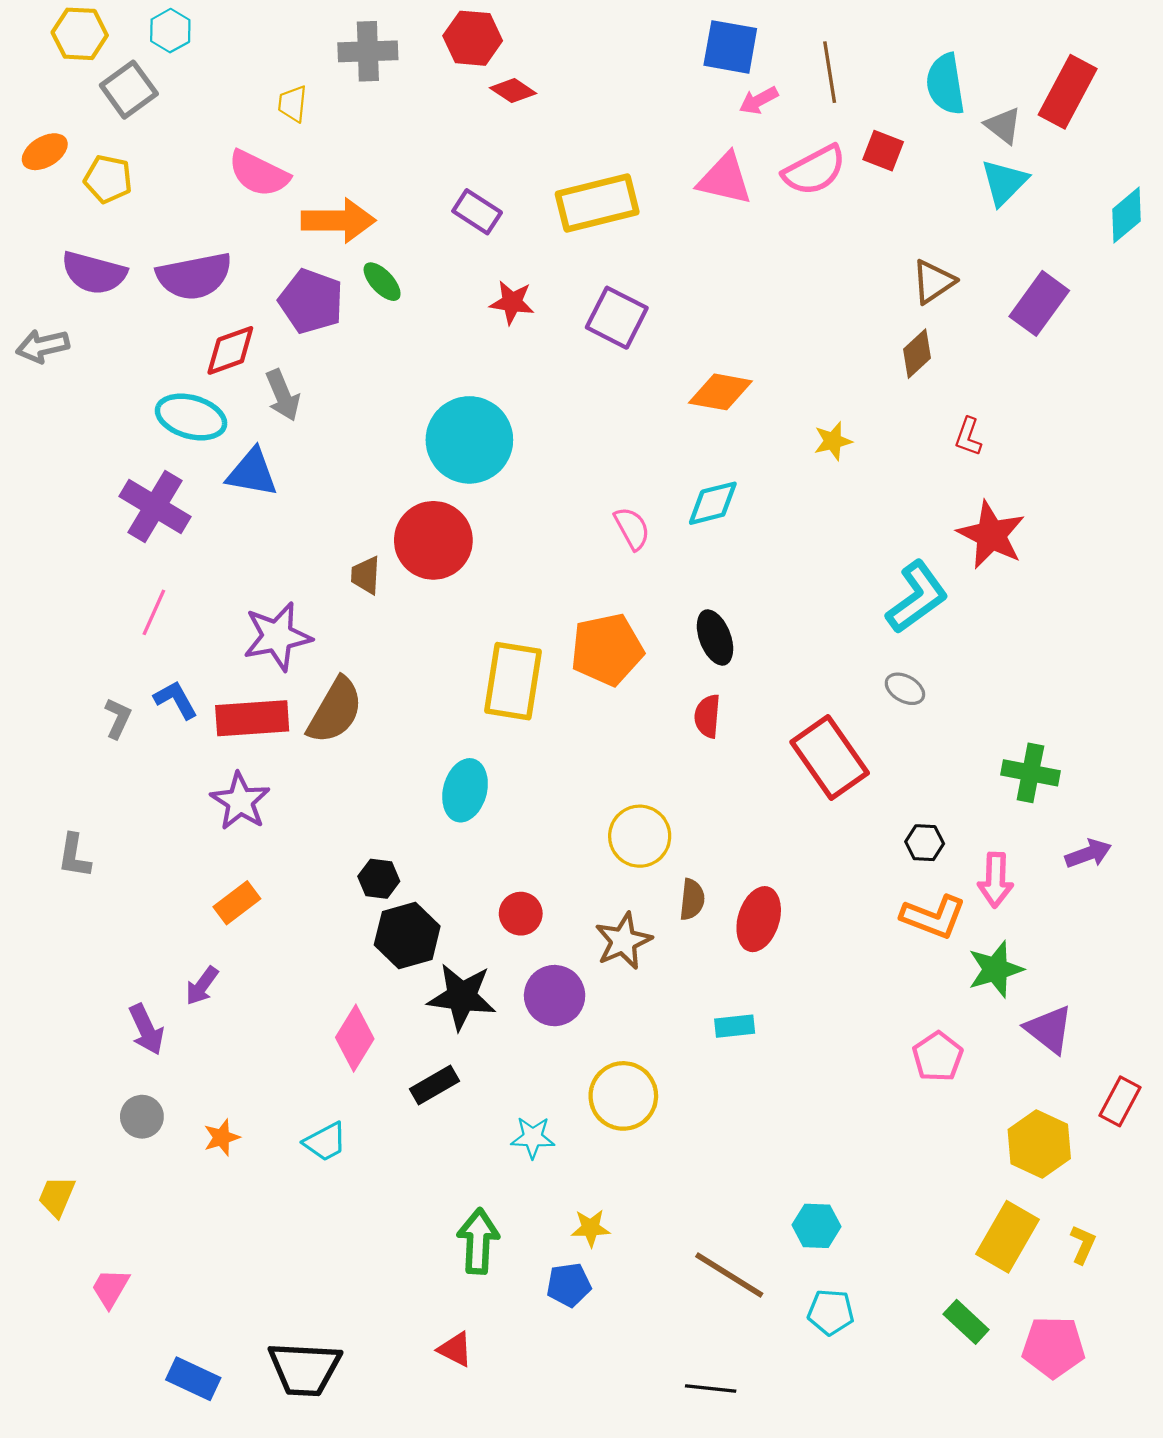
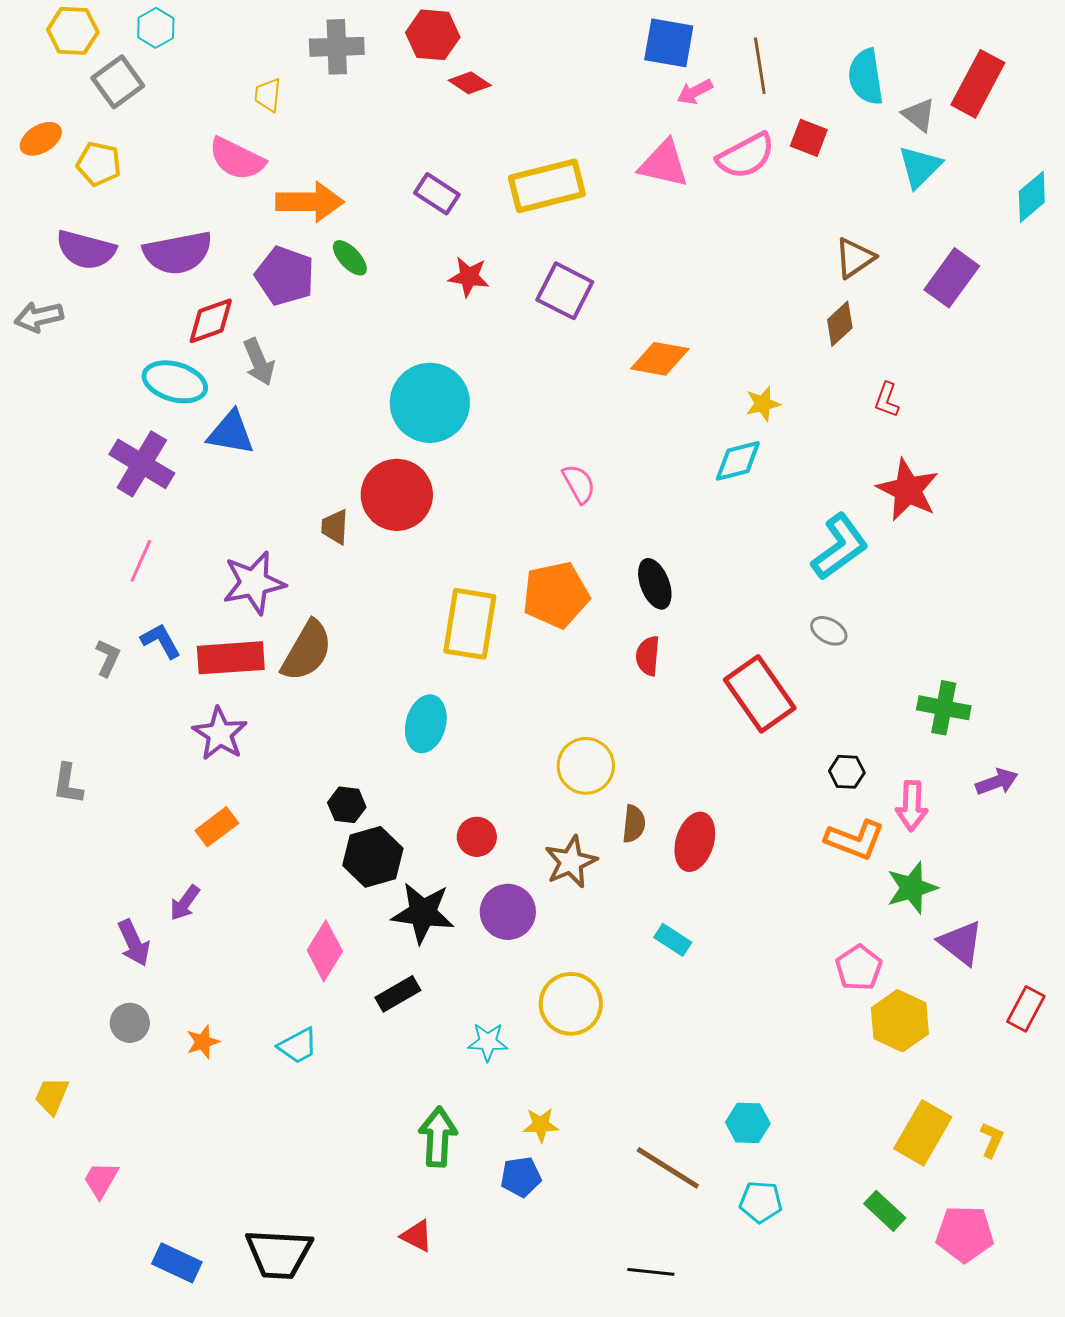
cyan diamond: (713, 503) -> (738, 461), moved
cyan rectangle: (735, 1026) -> (673, 940), turned 39
yellow hexagon: (1039, 1144) -> (900, 1021), moved

